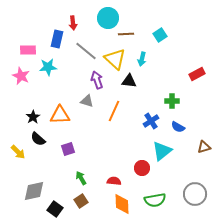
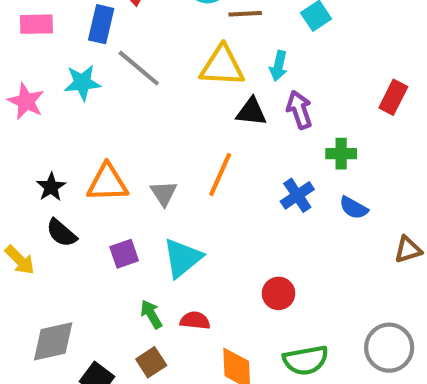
pink rectangle: (28, 50) -> (36, 24), moved
gray line: (86, 51) -> (139, 68), moved
yellow triangle: (115, 59) -> (222, 66), turned -40
red rectangle: (197, 74) -> (393, 97), turned -35
purple arrow: (97, 80) -> (299, 110), moved
gray triangle: (87, 101) -> (164, 193), moved, turned 40
cyan triangle: (162, 151) -> (183, 258), moved
red semicircle: (114, 181) -> (195, 321), moved

